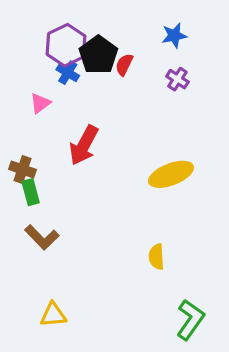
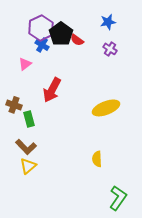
red semicircle: (124, 65) -> (77, 40), turned -80
green rectangle: (31, 192) -> (29, 119), moved
yellow triangle: (53, 315) -> (28, 166), moved, turned -36

